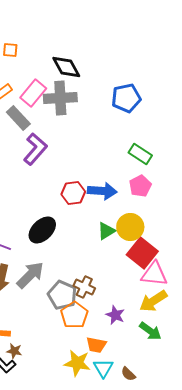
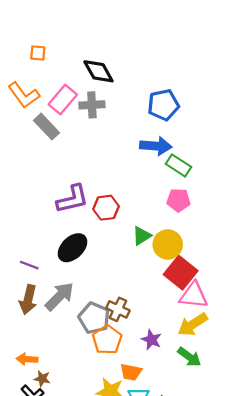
gray cross: (60, 98) -> (92, 105), size x0.7
purple L-shape: (35, 149) -> (72, 199), moved, turned 36
pink pentagon: (140, 186) -> (178, 200), turned 30
blue arrow: (102, 191) -> (156, 146), moved
green triangle: (106, 231) -> (142, 236), moved

